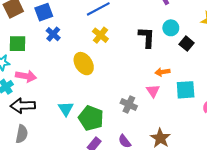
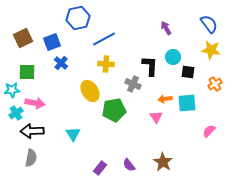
yellow cross: (100, 35) -> (106, 64), turned -35
black square: (187, 44) -> (188, 72), turned -32
cyan square: (186, 90) -> (187, 103), moved
gray cross: (129, 105) -> (133, 84), moved
green pentagon: (91, 118) -> (114, 110), moved, turned -30

